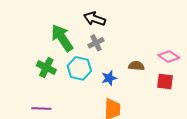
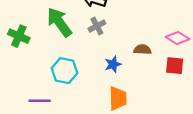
green cross: (46, 68) -> (19, 36), moved
cyan hexagon: (79, 68) -> (65, 71), moved

